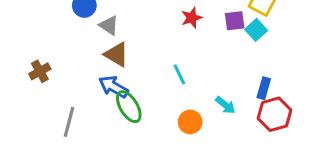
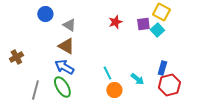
gray triangle: (109, 25) -> (69, 25), moved
cyan line: (179, 74) -> (107, 73), moved
green ellipse: (129, 107) -> (62, 87), moved

